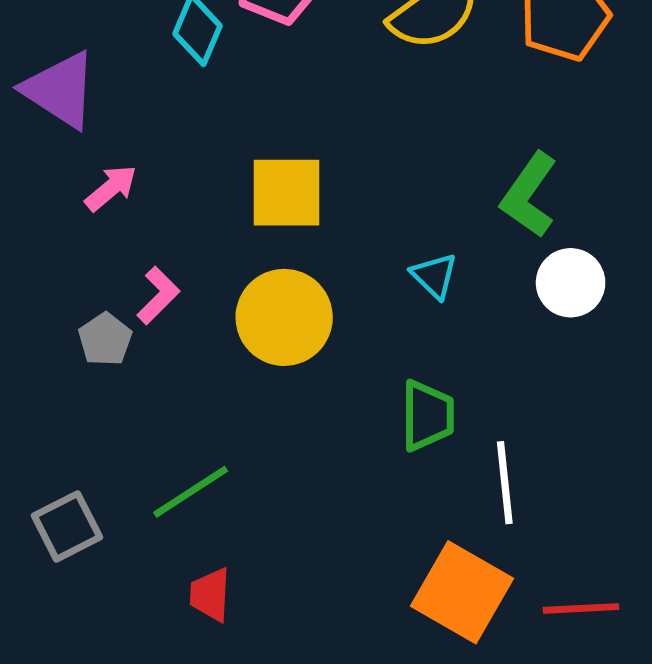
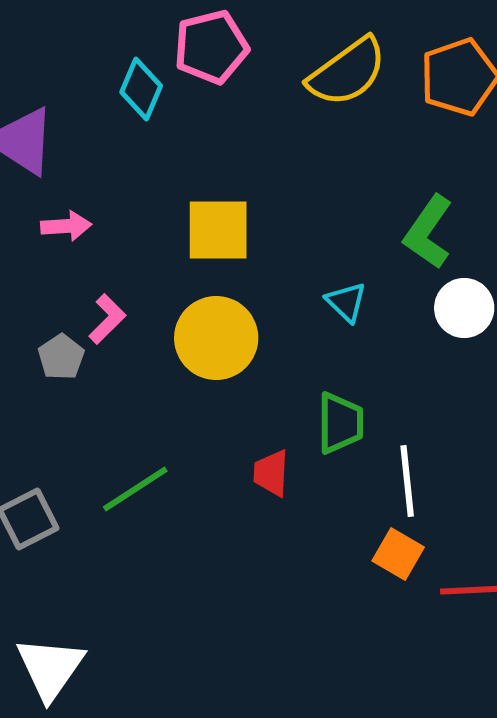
pink arrow: (111, 188) -> (66, 226), turned 36
orange square: (462, 592) -> (398, 554), moved, size x0.6
red trapezoid: (210, 595) -> (271, 473), moved

